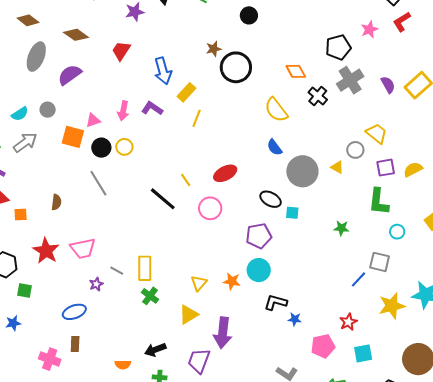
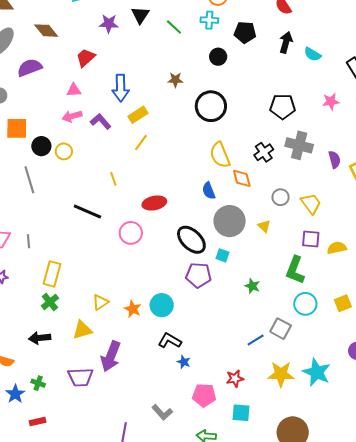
black pentagon: (338, 47) -> (283, 107), moved
black circle: (236, 67) -> (211, 106), moved
orange diamond: (296, 71) -> (242, 178), moved
gray cross: (350, 80) -> (299, 145), turned 32
pink arrow: (123, 111) -> (72, 116), turned 48
pink triangle: (93, 120) -> (74, 90), moved
orange square: (73, 137) -> (17, 128), turned -30
gray circle: (355, 150) -> (281, 197), moved
yellow line: (186, 180) -> (113, 179), moved
black line: (163, 199) -> (87, 211), turned -32
black ellipse: (271, 199) -> (191, 240), size x1.4
cyan square: (292, 213) -> (222, 255), moved
cyan circle: (397, 232) -> (305, 304), size x1.5
purple pentagon: (259, 236) -> (198, 275), moved
gray line: (117, 271) -> (29, 241), moved, turned 40
black arrow: (155, 350) -> (40, 338), moved
purple trapezoid: (199, 361) -> (80, 377), turned -128

